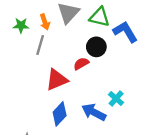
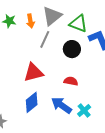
gray line: (40, 45) -> (45, 39), moved
red semicircle: (81, 64) -> (71, 81), moved, turned 32
cyan cross: (116, 99) -> (84, 110), moved

